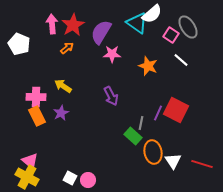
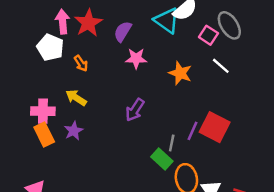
purple semicircle: (101, 32) -> (123, 31), size x0.7
white pentagon: (19, 44) -> (50, 47), moved
orange arrow: (67, 48) -> (81, 63), moved, turned 96
purple arrow: (111, 96) -> (135, 110), turned 60

